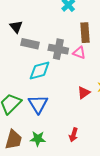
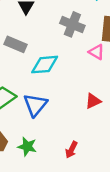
gray rectangle: (30, 44) -> (15, 44), moved
gray cross: (58, 49) -> (72, 24), moved

